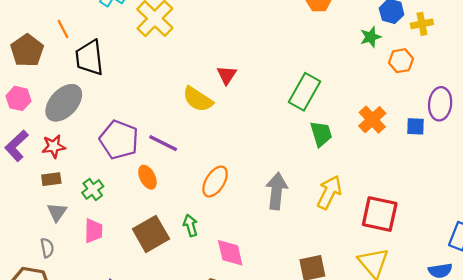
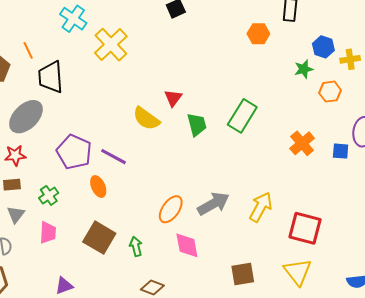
green trapezoid: (321, 134) -> (197, 125), moved
orange ellipse: (215, 182) -> (171, 209), moved
gray arrow: (277, 191) -> (213, 204), turned 52
green arrow: (190, 225) -> (136, 246), moved
brown square: (151, 234) -> (99, 238), turned -32
pink diamond: (230, 253) -> (187, 245), moved

